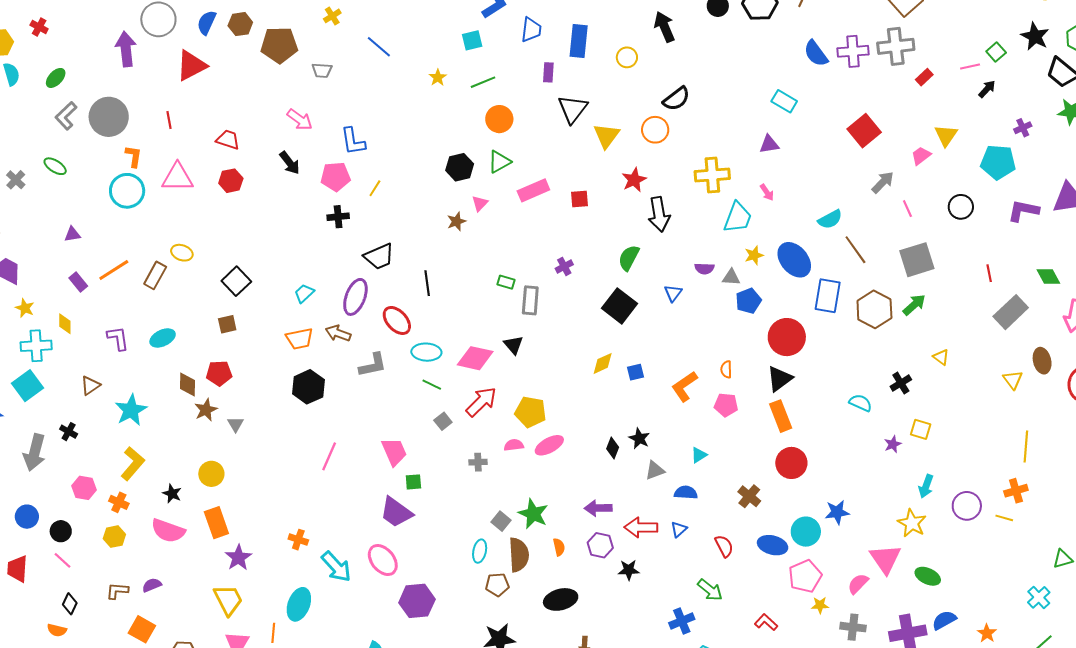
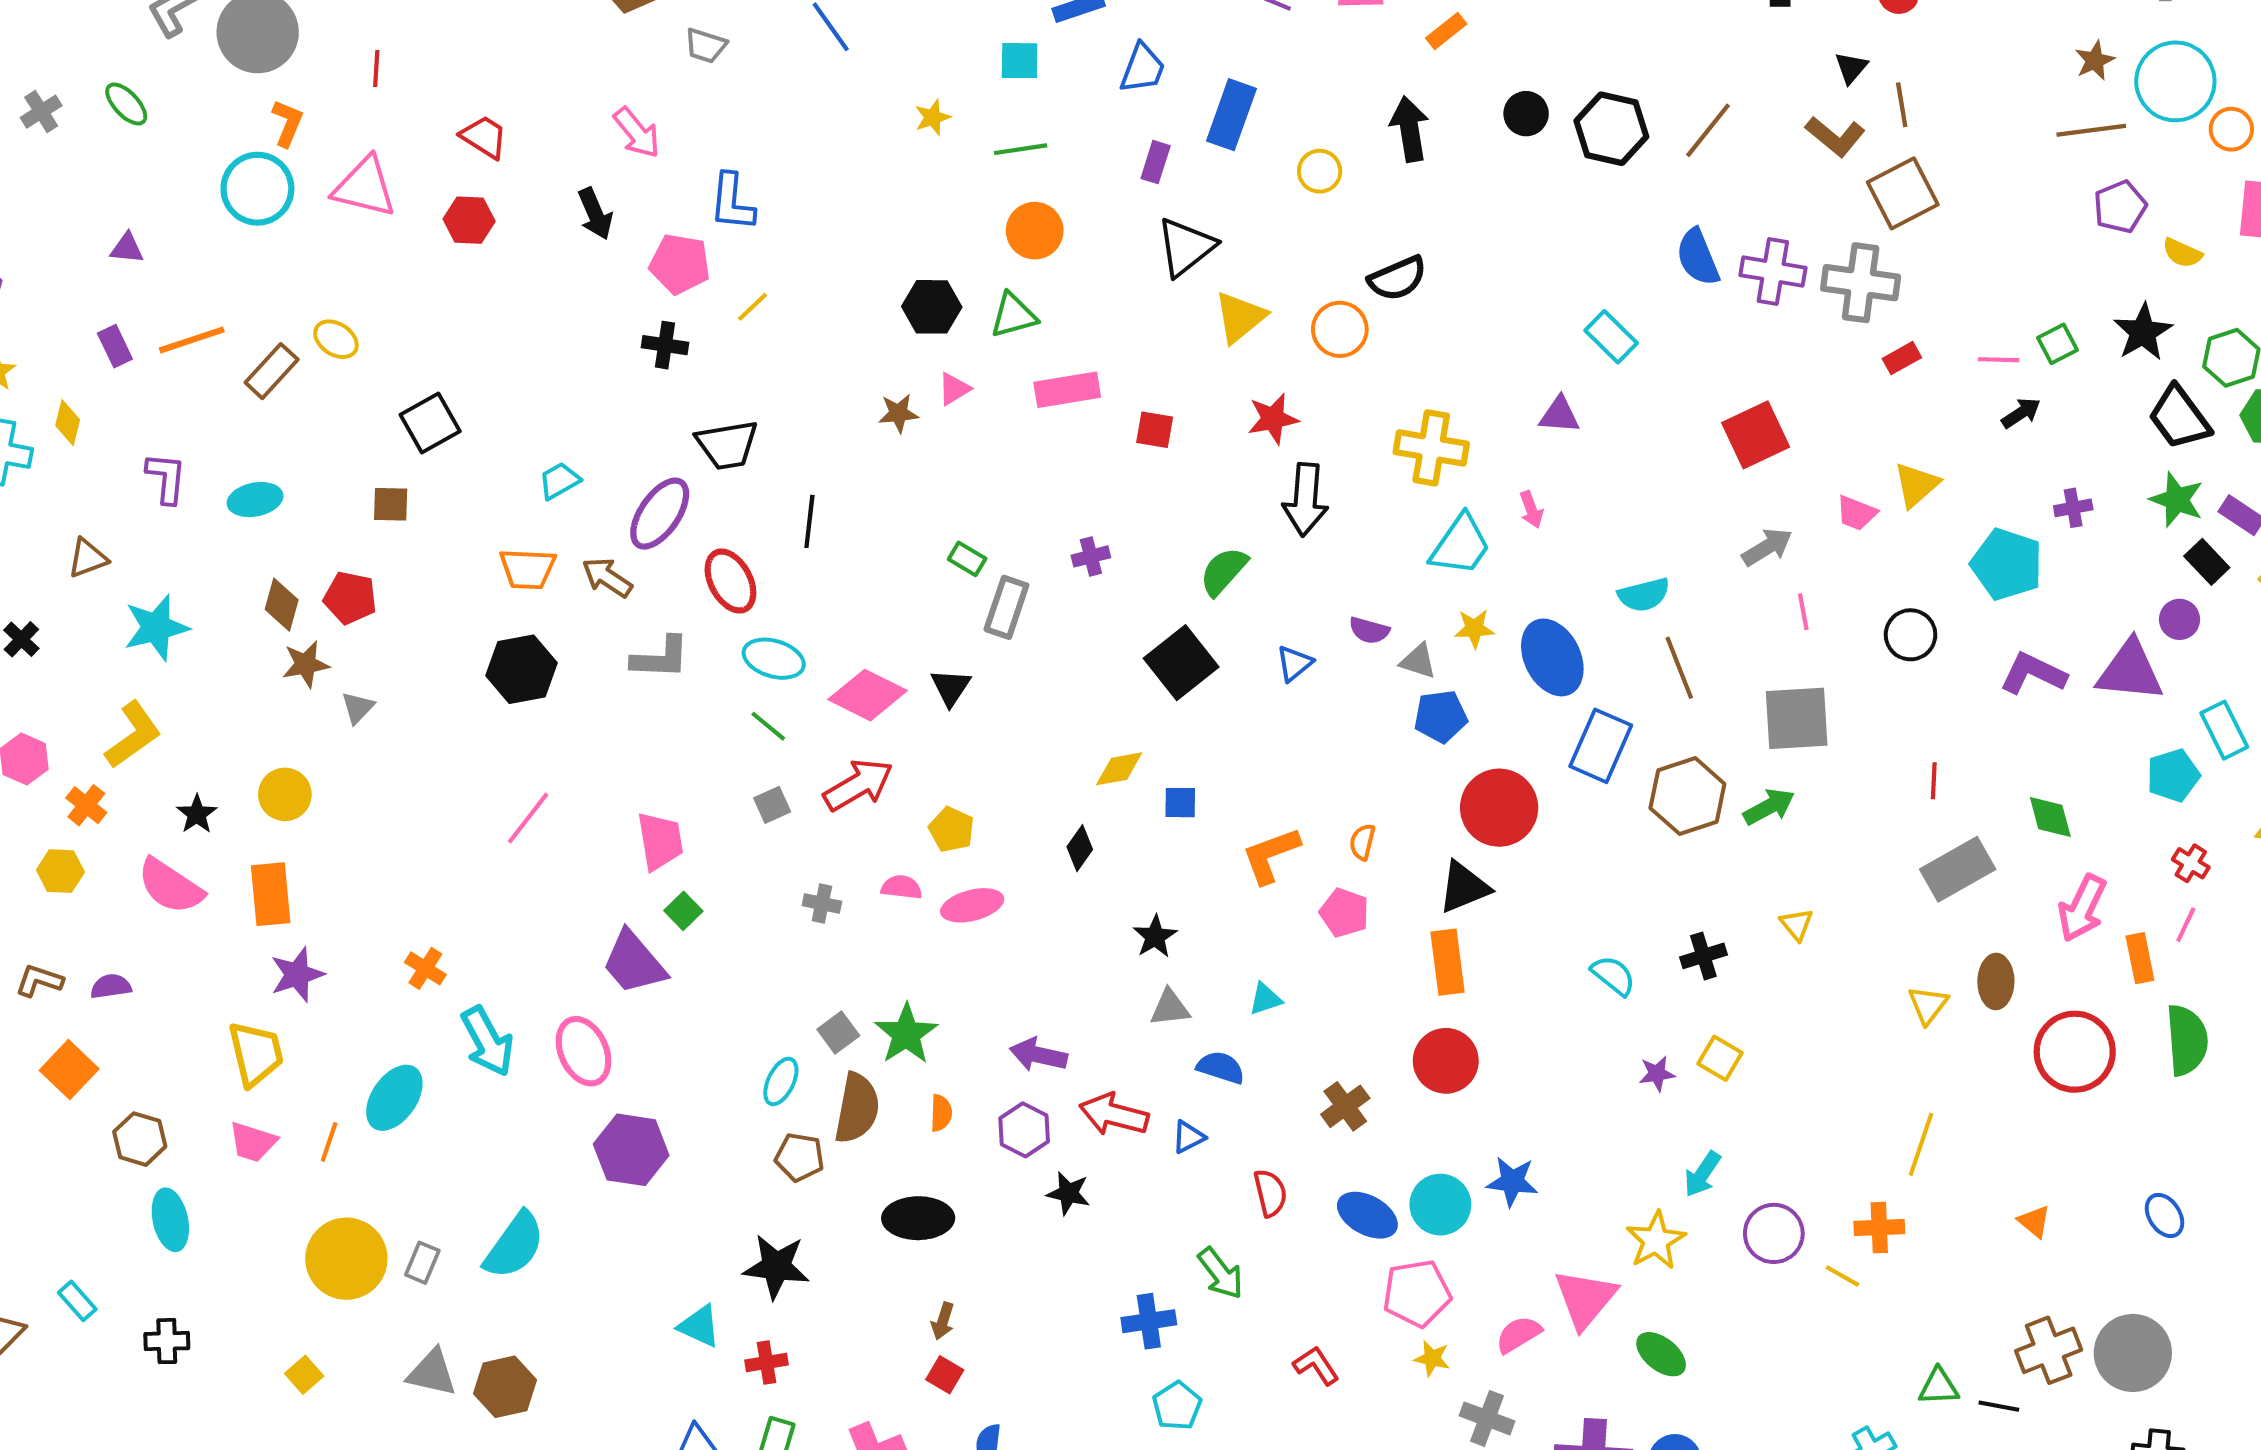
pink trapezoid: (921, 156) -> (1856, 513), turned -135
yellow pentagon: (531, 412) -> (951, 830), size x0.7
black diamond: (613, 448) -> (1080, 848), moved
green square: (413, 482) -> (683, 911), turned 36

